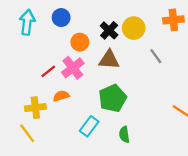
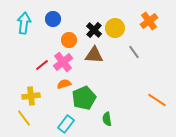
orange cross: (173, 20) -> (149, 21), turned -30
orange semicircle: (61, 96) -> (64, 84), moved
green pentagon: (113, 98) -> (84, 98), moved
cyan rectangle: (89, 126) -> (66, 124), moved

